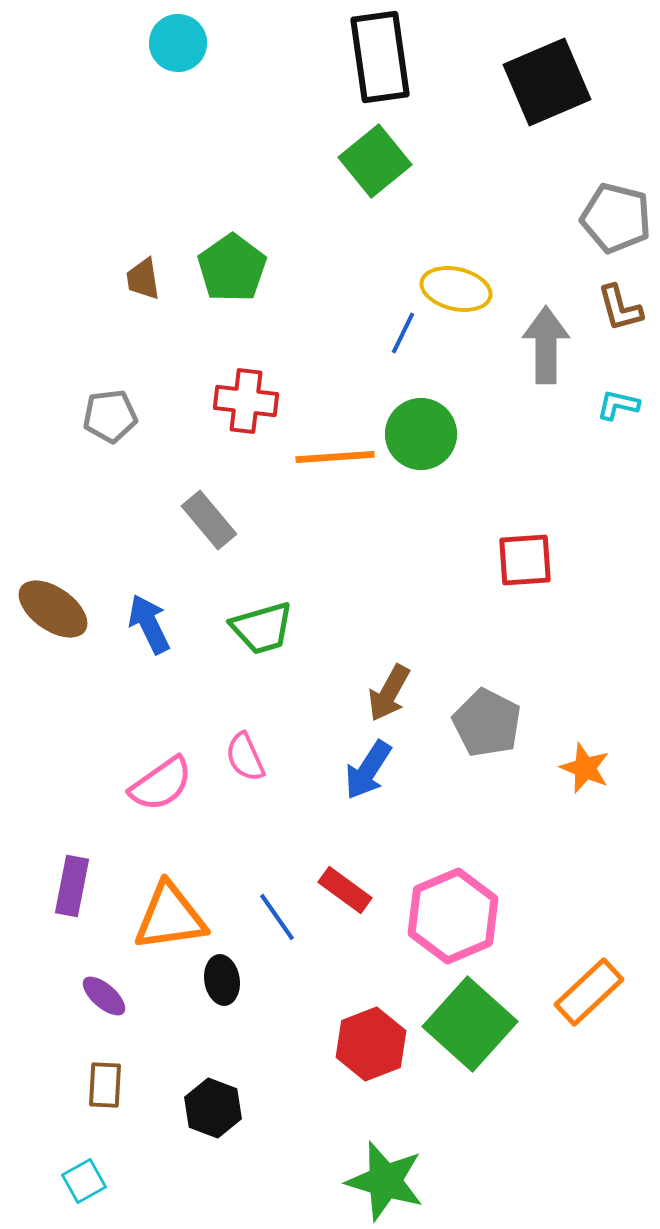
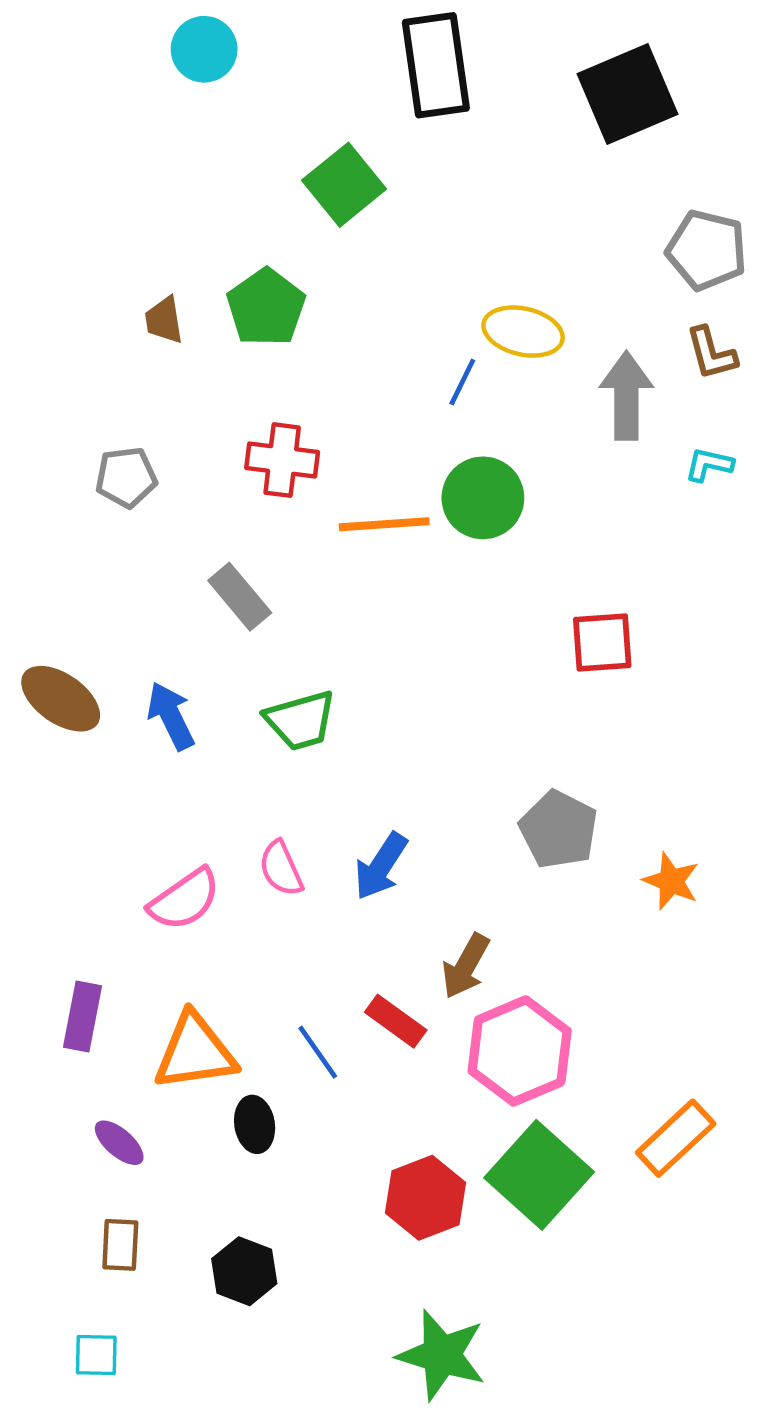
green square: (375, 161) -> (344, 185), moved
brown arrow: (389, 693) -> (466, 966), moved
blue arrow: (368, 770) -> (381, 866), moved
cyan square: (84, 1181) -> (96, 1355), turned 30

